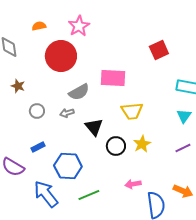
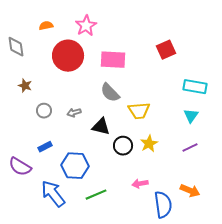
pink rectangle: (113, 78) -> (113, 60), moved
gray semicircle: (79, 92) -> (110, 93), moved, turned 75
black triangle: (94, 127) -> (101, 127), turned -36

